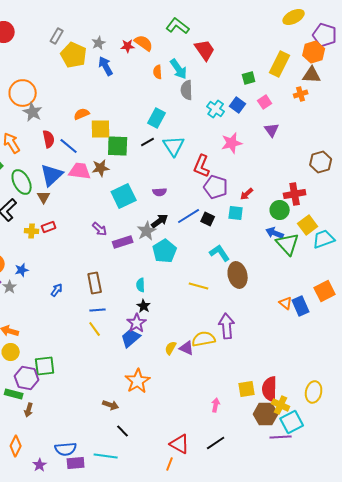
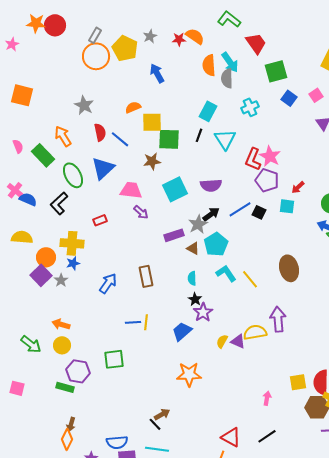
gray rectangle: (57, 36) -> (95, 35), moved
blue arrow: (106, 66) -> (157, 73), moved
orange semicircle: (158, 72) -> (209, 65), size x1.5
green square: (249, 78) -> (276, 71), moved, size x1.6
gray semicircle: (187, 90) -> (227, 78), moved
orange circle: (23, 93) -> (96, 56), moved
cyan cross: (216, 109) -> (250, 107), moved, turned 30
black line: (148, 142) -> (199, 135), turned -40
pink star: (232, 143) -> (270, 156), moved, turned -30
pink trapezoid: (80, 171) -> (131, 190), moved
purple semicircle: (160, 192) -> (211, 185), size x1.5
brown triangle: (44, 197) -> (193, 248), moved, turned -32
purple arrow: (100, 229) -> (141, 212), moved
yellow cross: (32, 231) -> (72, 243), moved, size x1.6
cyan L-shape: (220, 253) -> (226, 273), moved
yellow line: (199, 286) -> (250, 279), turned 36
blue arrow: (57, 290) -> (108, 283), size x1.5
blue line: (98, 310) -> (133, 322), moved
purple star: (137, 323) -> (203, 312), moved
yellow line: (95, 329) -> (146, 322), turned 42
green square: (45, 366) -> (114, 359), moved
orange star: (138, 381) -> (189, 374), turned 30
brown arrow: (111, 405) -> (162, 414), moved, turned -49
brown arrow: (29, 410) -> (71, 424), moved
black line: (123, 431) -> (155, 424), moved

